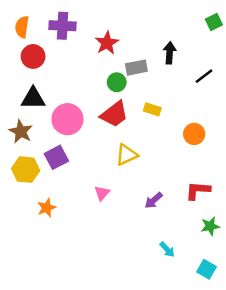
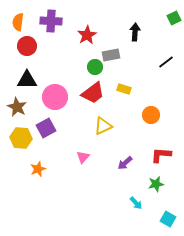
black arrow: (170, 53) -> (135, 32), moved
orange circle: (194, 134) -> (151, 115), moved
green star: (210, 226) -> (156, 184), moved

